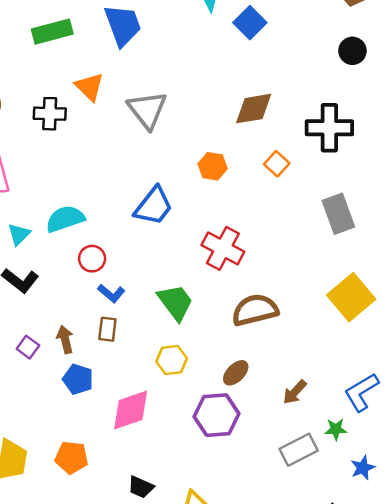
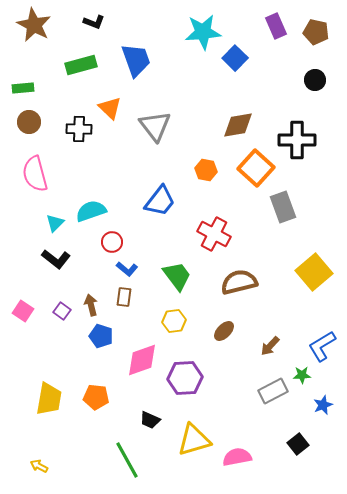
orange square: (277, 164) -> (256, 168), size x1.8
gray rectangle: (338, 214) -> (283, 207), moved
purple hexagon: (216, 415) -> (185, 378), moved

